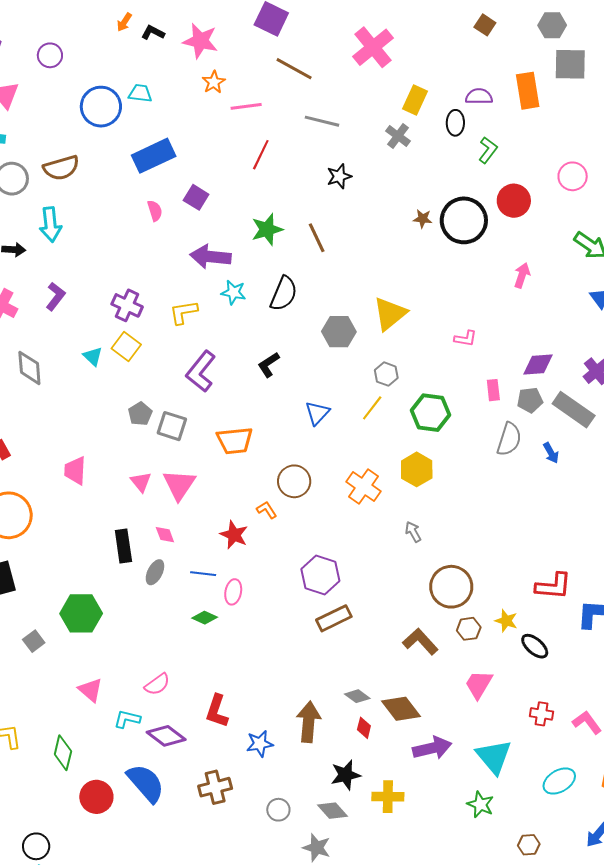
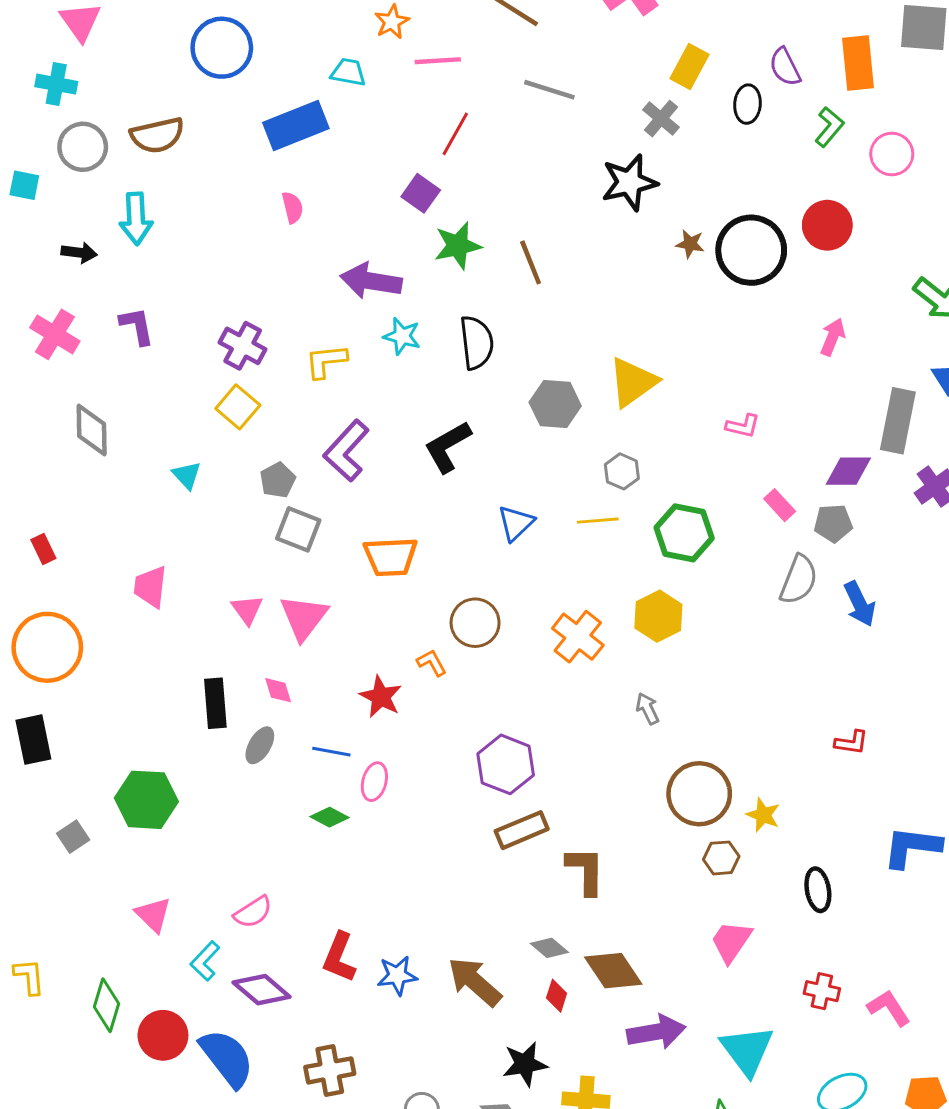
cyan trapezoid: (140, 93) -> (348, 72), moved
purple semicircle: (479, 96) -> (785, 67), turned -120
green L-shape: (488, 150) -> (829, 127), moved
black star: (339, 176) -> (629, 182), moved, size x1.5
pink circle: (573, 176) -> (892, 154), moved
purple square: (196, 197) -> (421, 193), moved
black semicircle: (284, 294) -> (477, 343), turned -33
purple L-shape: (55, 296) -> (137, 326), turned -52
cyan triangle: (93, 356) -> (187, 475), moved
black L-shape: (269, 365) -> (448, 447), size x1.4
pink rectangle: (493, 390) -> (780, 505), turned -40
yellow line: (372, 408) -> (598, 521), turned 44
gray rectangle: (574, 410) -> (898, 421), moved, turned 63
gray pentagon: (140, 414) -> (278, 480), moved
blue arrow: (551, 453) -> (860, 604), size x1.4
red L-shape: (553, 586) -> (851, 742), moved, size x0.6
yellow star: (506, 621) -> (763, 815), moved
brown L-shape: (420, 642) -> (586, 871), moved, turned 39
black ellipse: (535, 646) -> (818, 890), turned 36
cyan L-shape: (127, 719) -> (205, 961), turned -64
brown arrow: (309, 722) -> (475, 982), turned -57
blue star: (260, 744) -> (397, 975), moved
red circle: (96, 797) -> (163, 1035), moved

